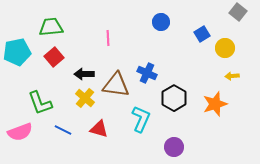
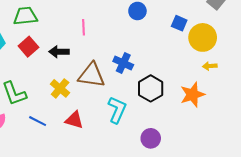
blue square: (202, 34) -> (179, 23), turned -35
yellow circle: (225, 48) -> (203, 37), size x1.4
black arrow: (84, 74) -> (59, 52), moved

